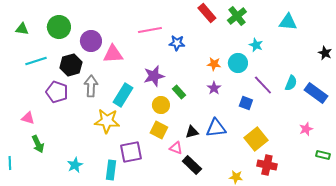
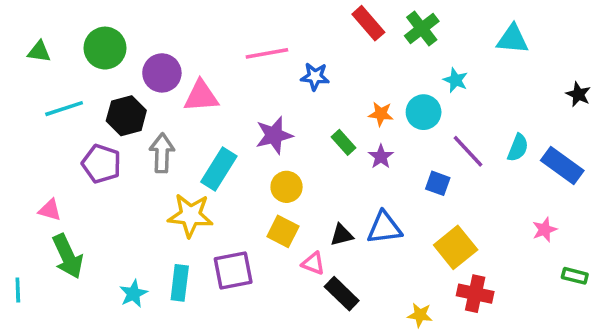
green rectangle: (179, 92) -> (343, 142), moved
green arrow: (38, 144) -> (68, 256), size x1.4
cyan rectangle: (111, 170) -> (180, 283), moved

